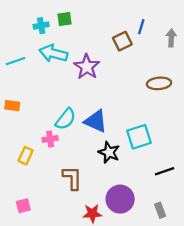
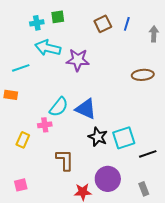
brown square: (122, 41) -> (103, 24), moved
cyan line: (16, 61) -> (21, 68), moved
purple star: (87, 67) -> (78, 60), turned -30
cyan square: (139, 137) -> (124, 138), moved

